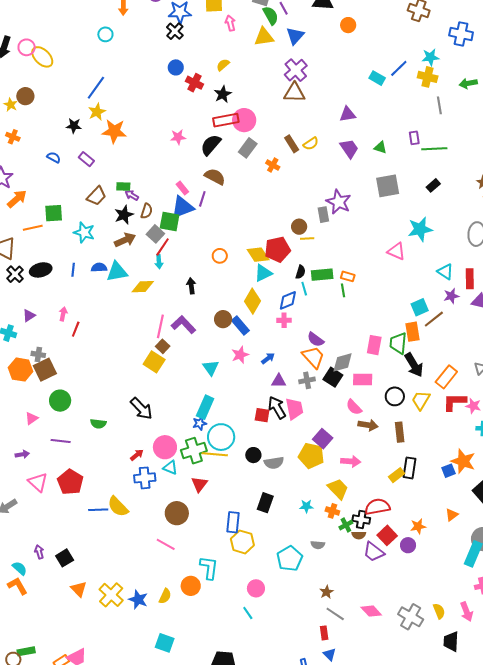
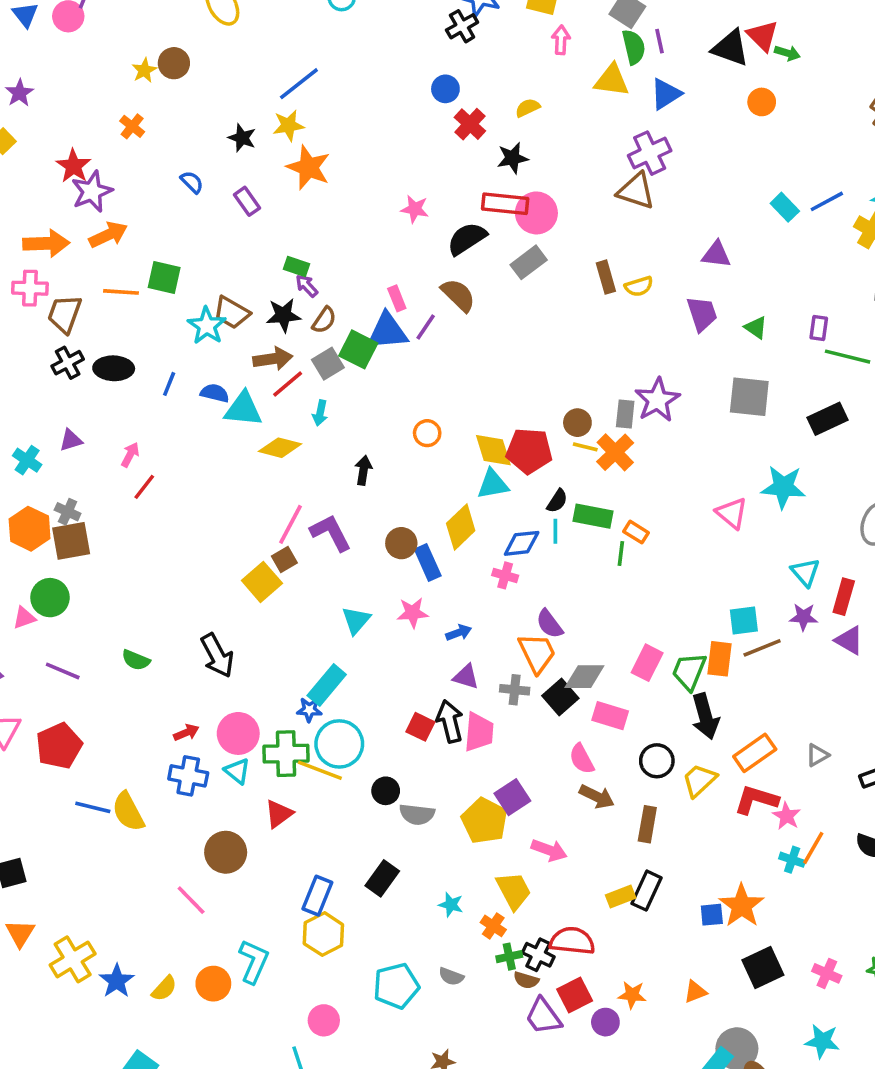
orange cross: (273, 165) -> (615, 452), moved, size x1.5
black rectangle: (433, 185) -> (827, 419), size x1.5
brown trapezoid: (96, 196) -> (232, 313), moved, turned 60
red line: (163, 247) -> (288, 384), moved
green circle: (60, 401) -> (50, 598), moved

